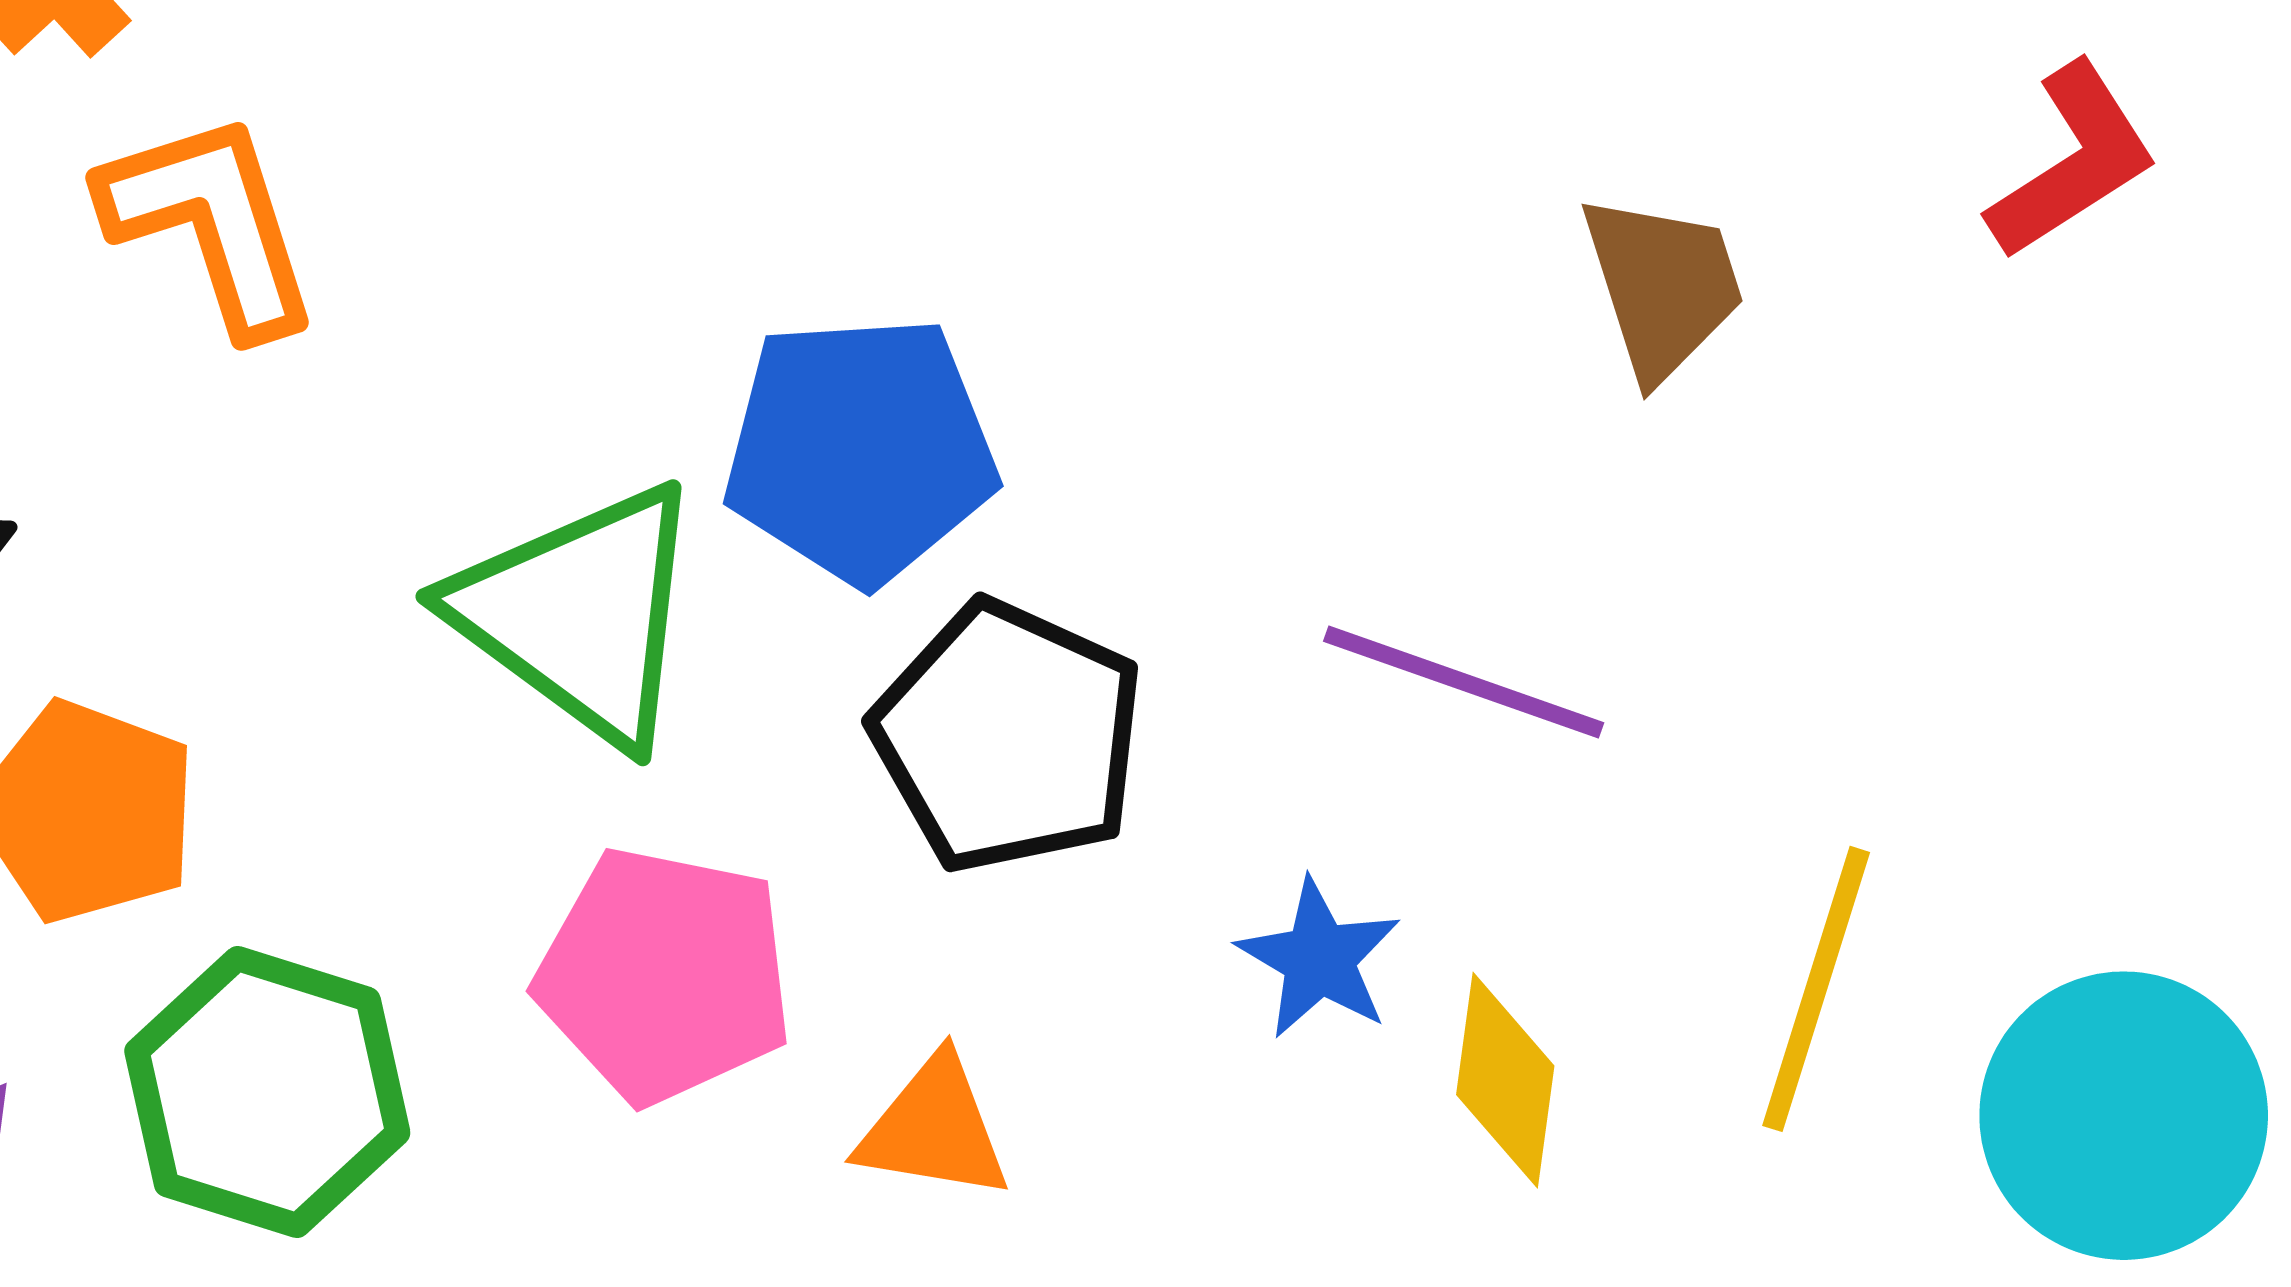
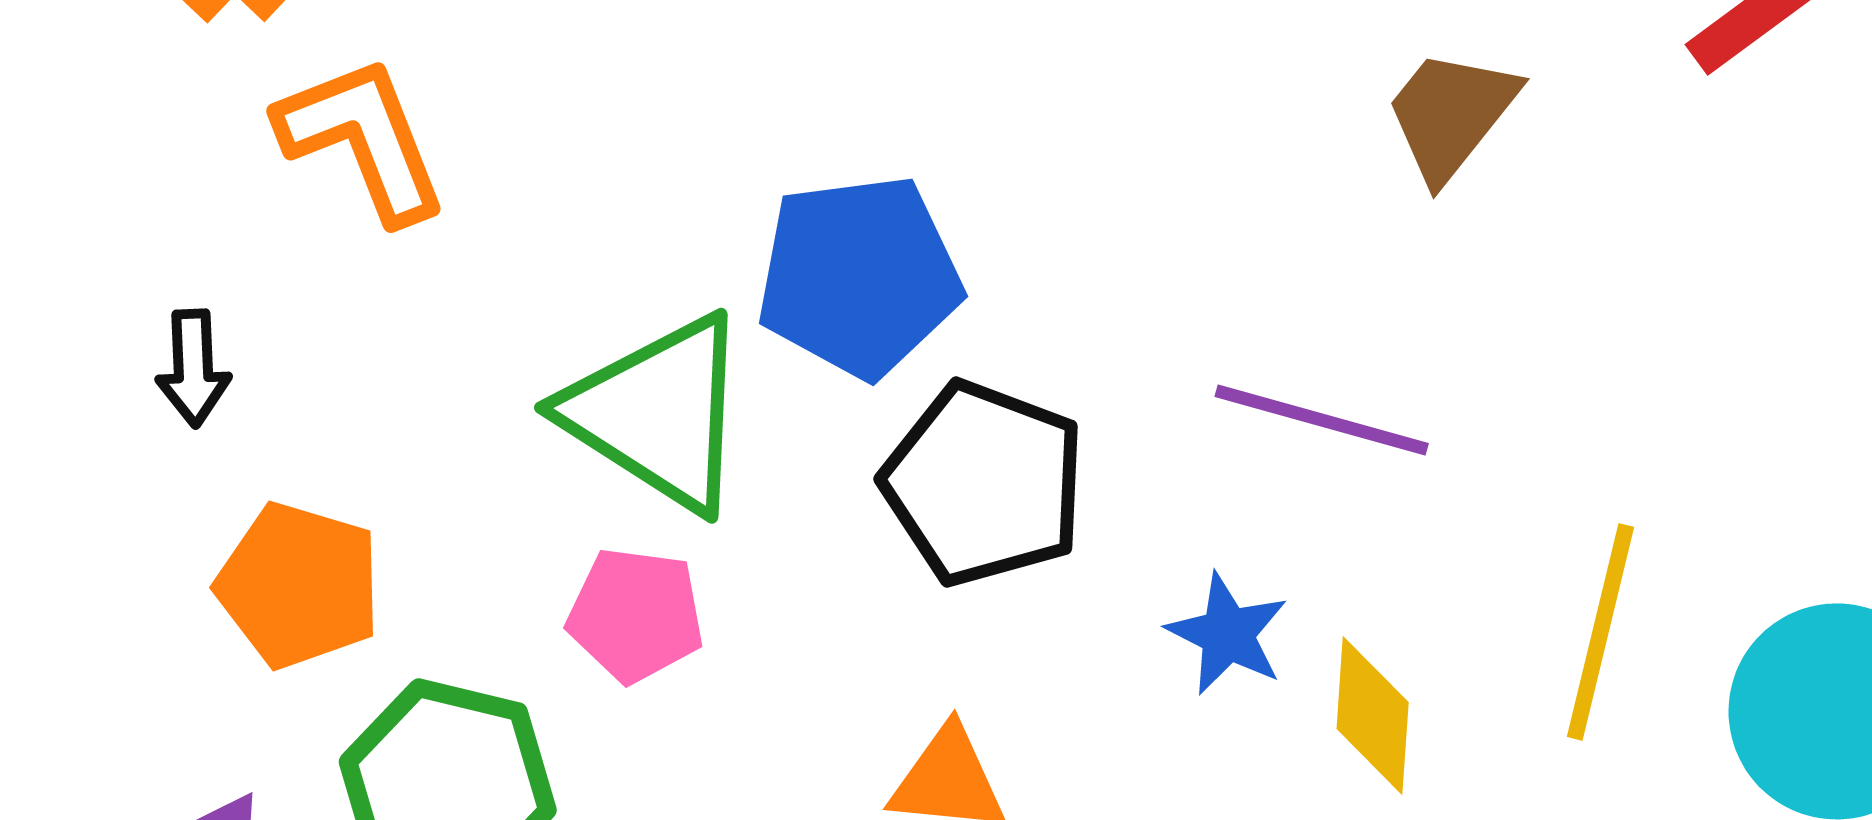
brown trapezoid: (1663, 286) -> (1451, 114), turned -120
pink pentagon: (665, 975) -> (636, 615), moved, size x0.7

